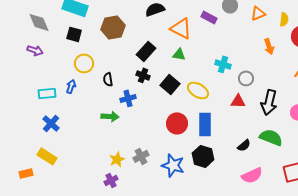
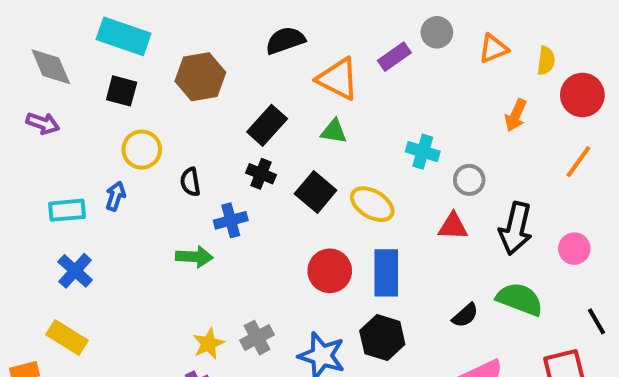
purple rectangle: (209, 17) -> (394, 57), turned -63
orange arrow: (269, 46) -> (516, 115), turned 42

